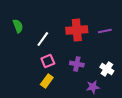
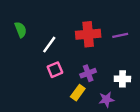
purple cross: (77, 64) -> (88, 73), turned -32
white cross: (107, 69) -> (122, 79), turned -32
yellow rectangle: (47, 81) -> (78, 93), moved

